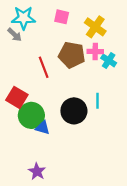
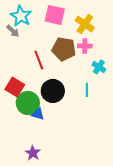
pink square: (62, 17) -> (55, 15), size x1.5
cyan star: (24, 18) -> (21, 16), turned 30
cyan cross: (109, 60) -> (99, 67), moved
black circle: (74, 111) -> (53, 91), moved

